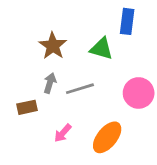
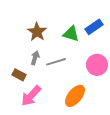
blue rectangle: (127, 21) -> (94, 27), moved, turned 48
brown rectangle: (27, 107) -> (19, 75), turned 40
pink arrow: (63, 133) -> (31, 96), moved, size x1.6

